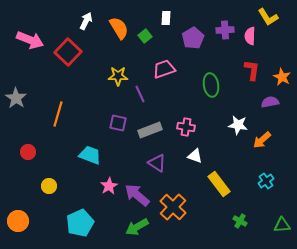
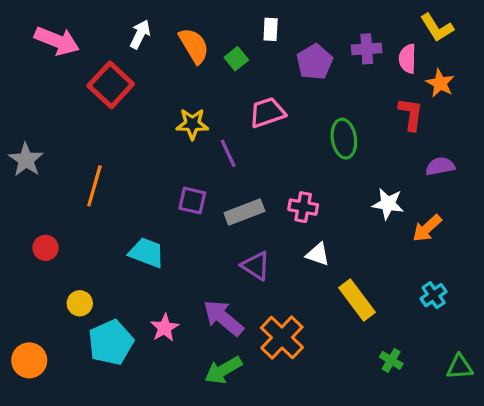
pink arrow: (30, 40) -> (57, 41), moved
orange star: (282, 77) -> (440, 83), moved
pink star: (109, 186) -> (165, 328), moved
cyan pentagon: (80, 223) -> (111, 342), moved

